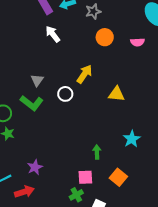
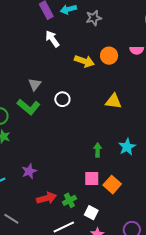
orange circle: (105, 37) -> (109, 56), moved
yellow arrow: (84, 74) -> (84, 61), moved, turned 72
green arrow: (97, 152) -> (98, 150), moved
pink square: (85, 177) -> (92, 178), moved
red arrow: (24, 192) -> (47, 198), moved

